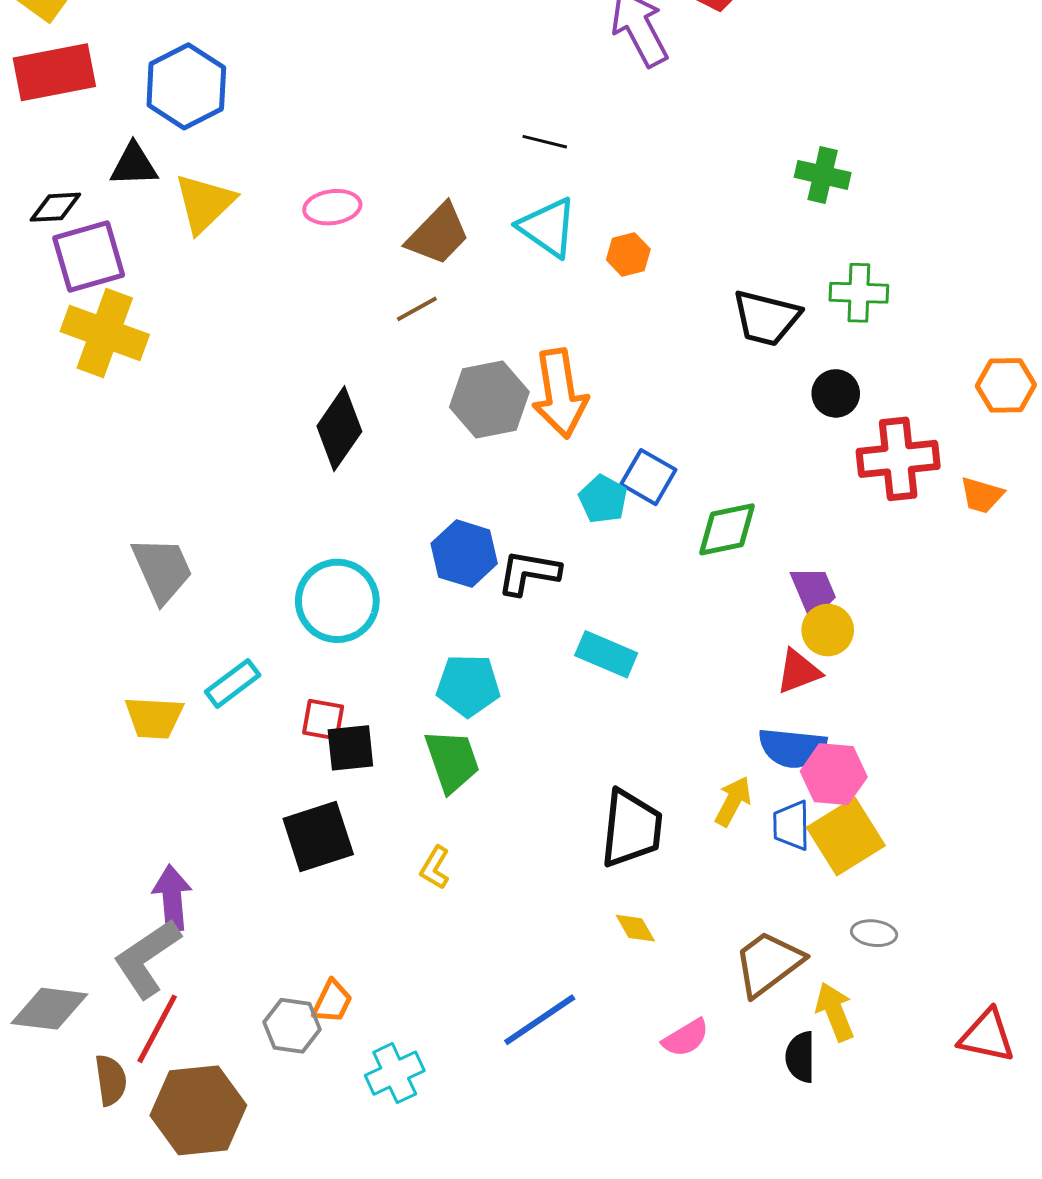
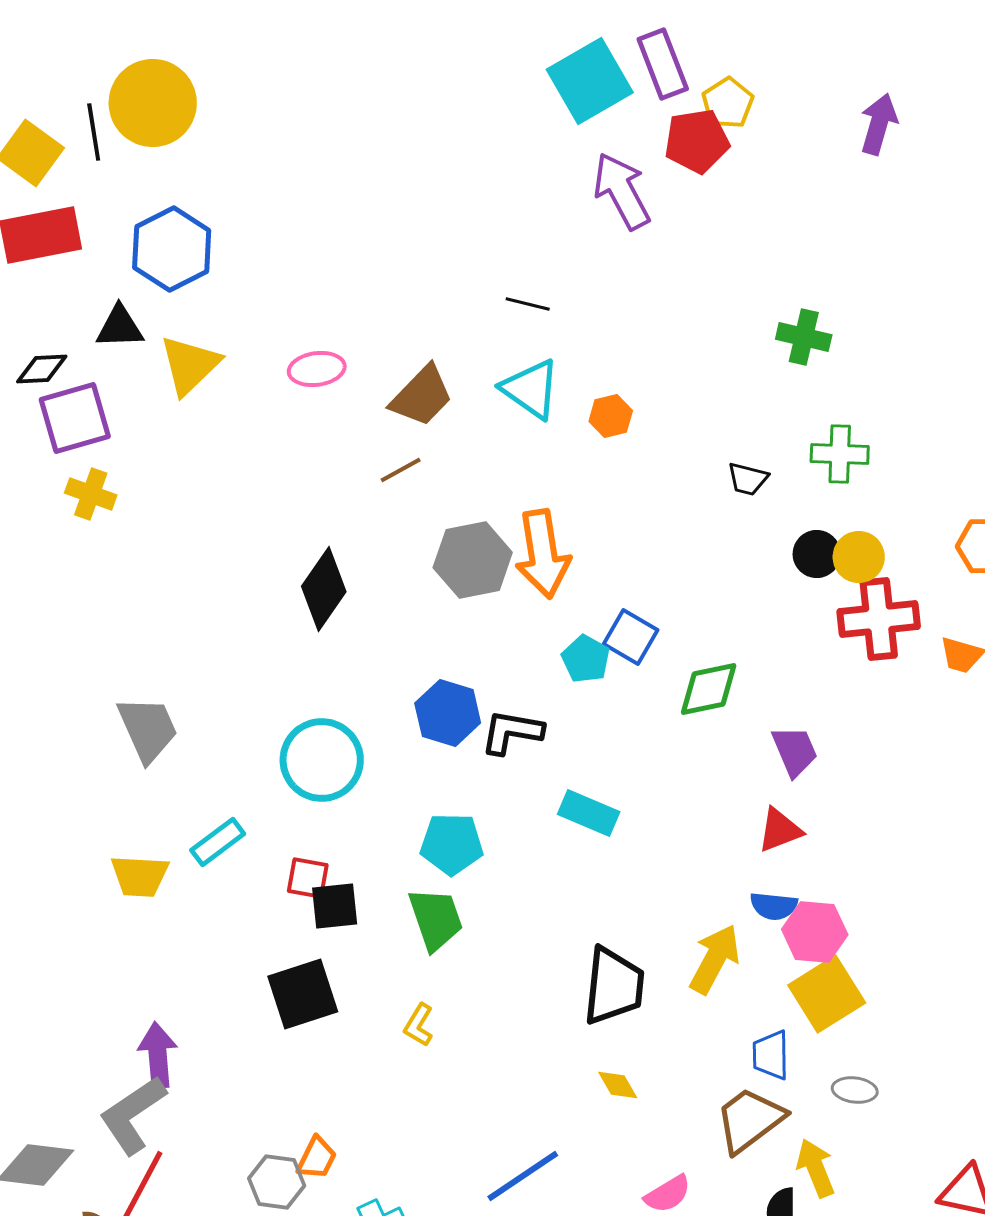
black trapezoid: (766, 318) -> (748, 479), size x0.6
yellow cross: (105, 333) -> (91, 494), size x0.6
yellow circle: (828, 630) -> (859, 557), moved
blue semicircle: (792, 748) -> (774, 906), size x0.7
yellow arrow: (733, 801) -> (715, 959), size x1.4
blue trapezoid: (791, 825) -> (771, 1055), moved

